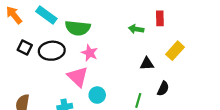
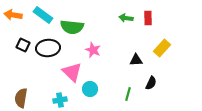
orange arrow: (14, 15) -> (13, 15), turned -42
green arrow: (136, 29) -> (126, 18), moved
pink star: (90, 53) -> (93, 50), moved

